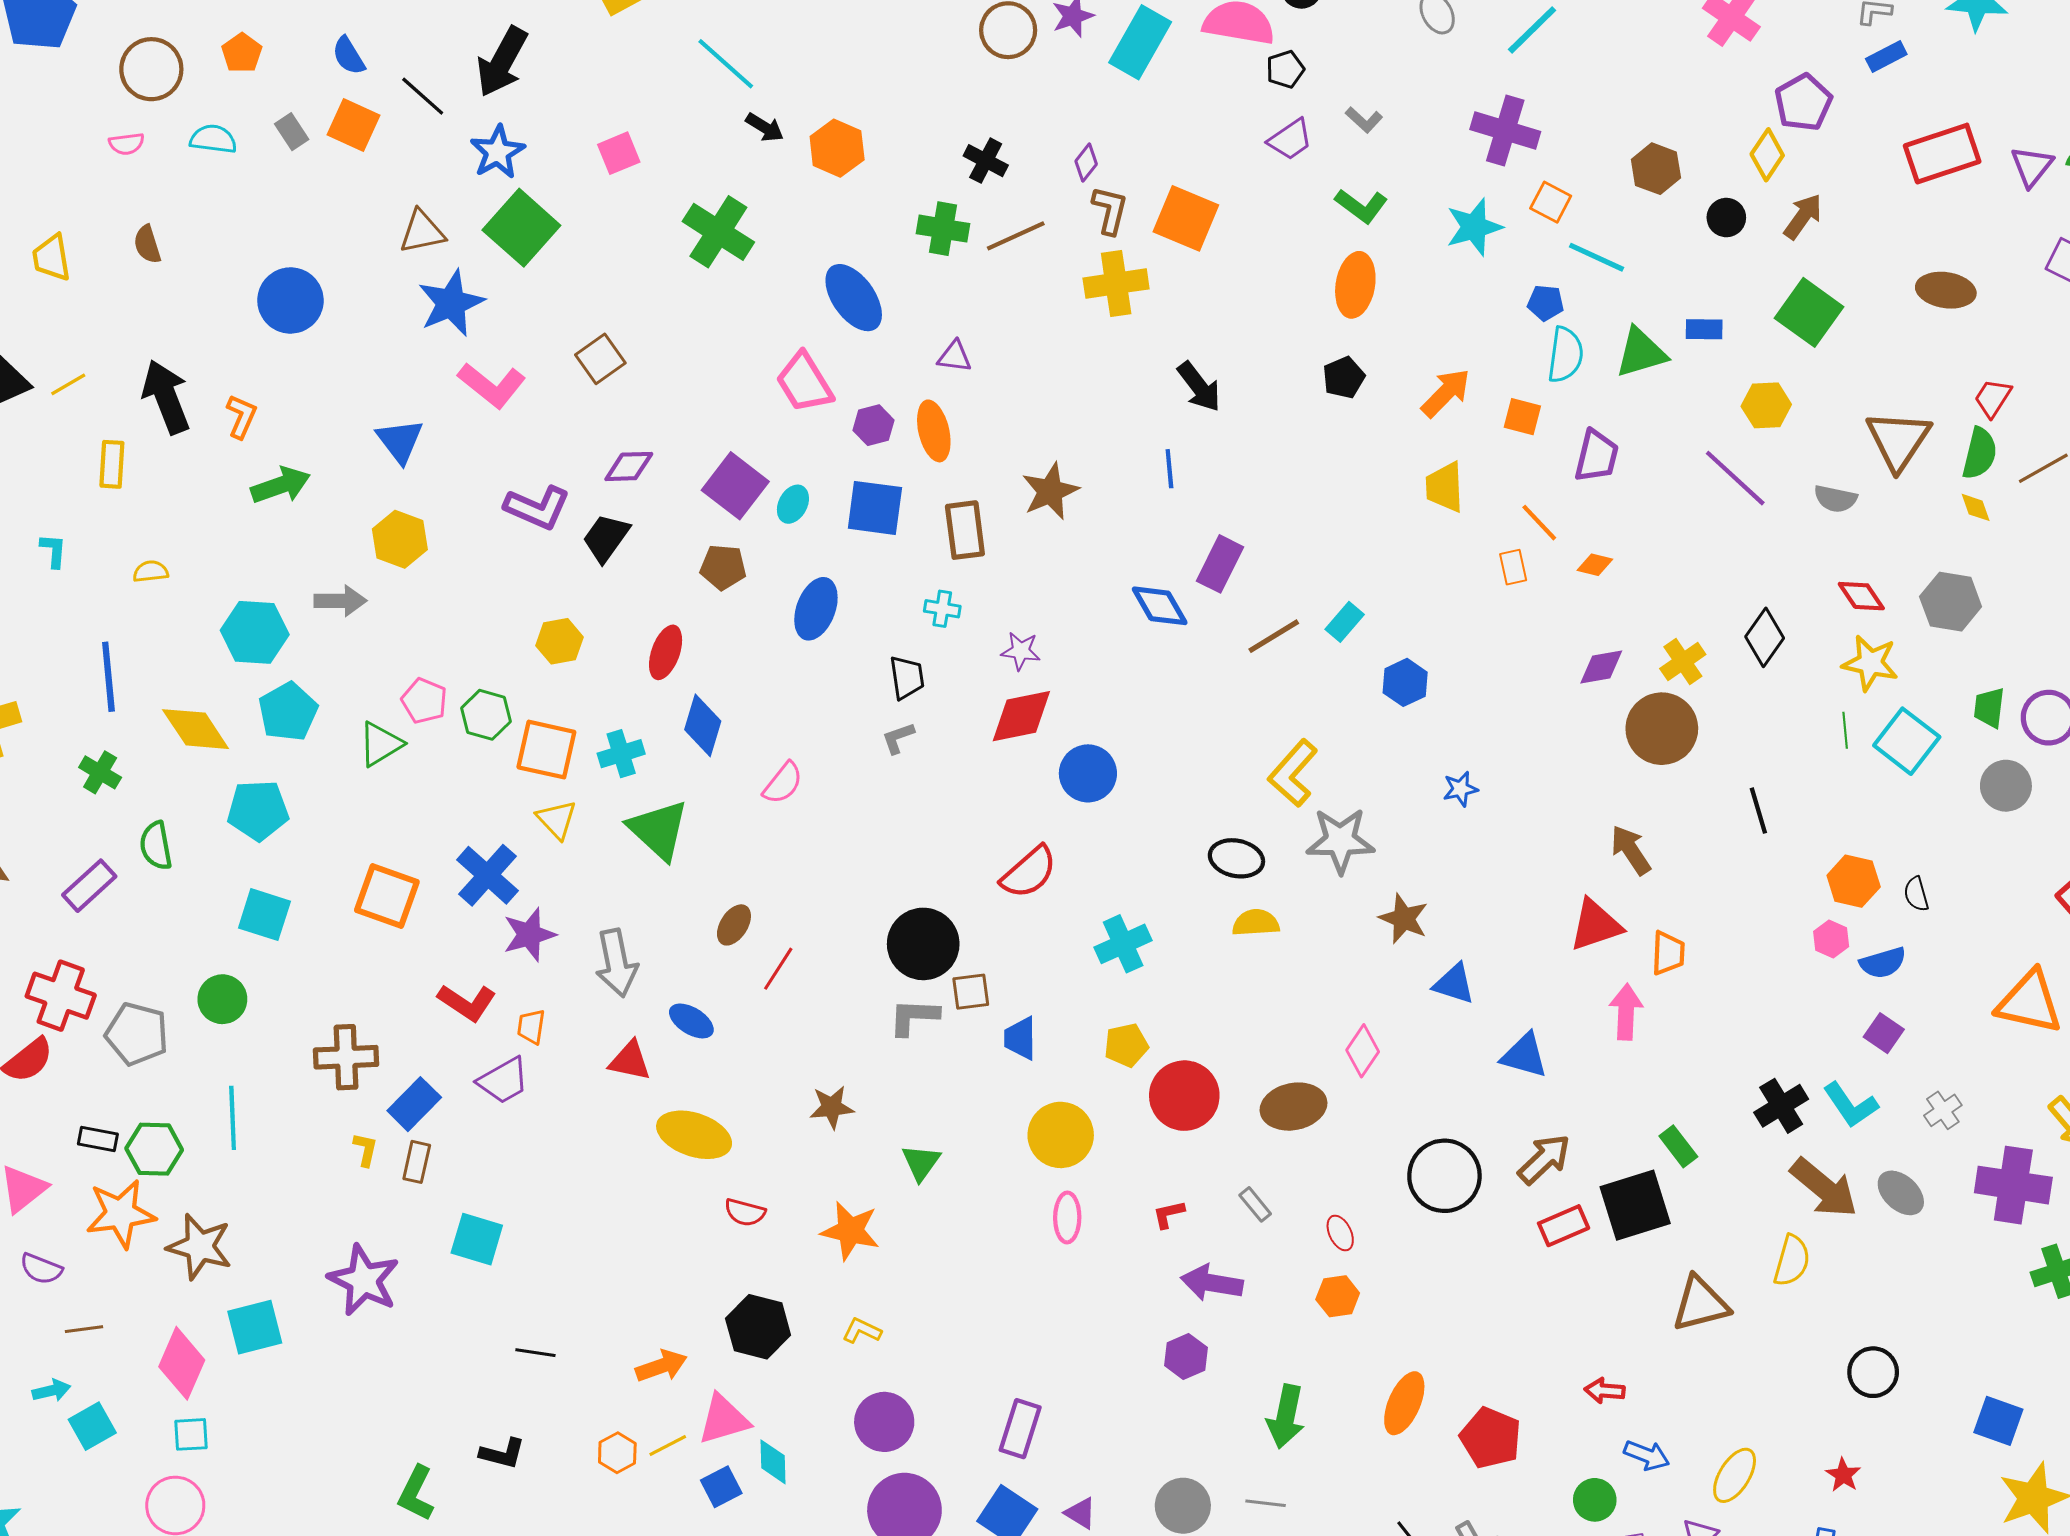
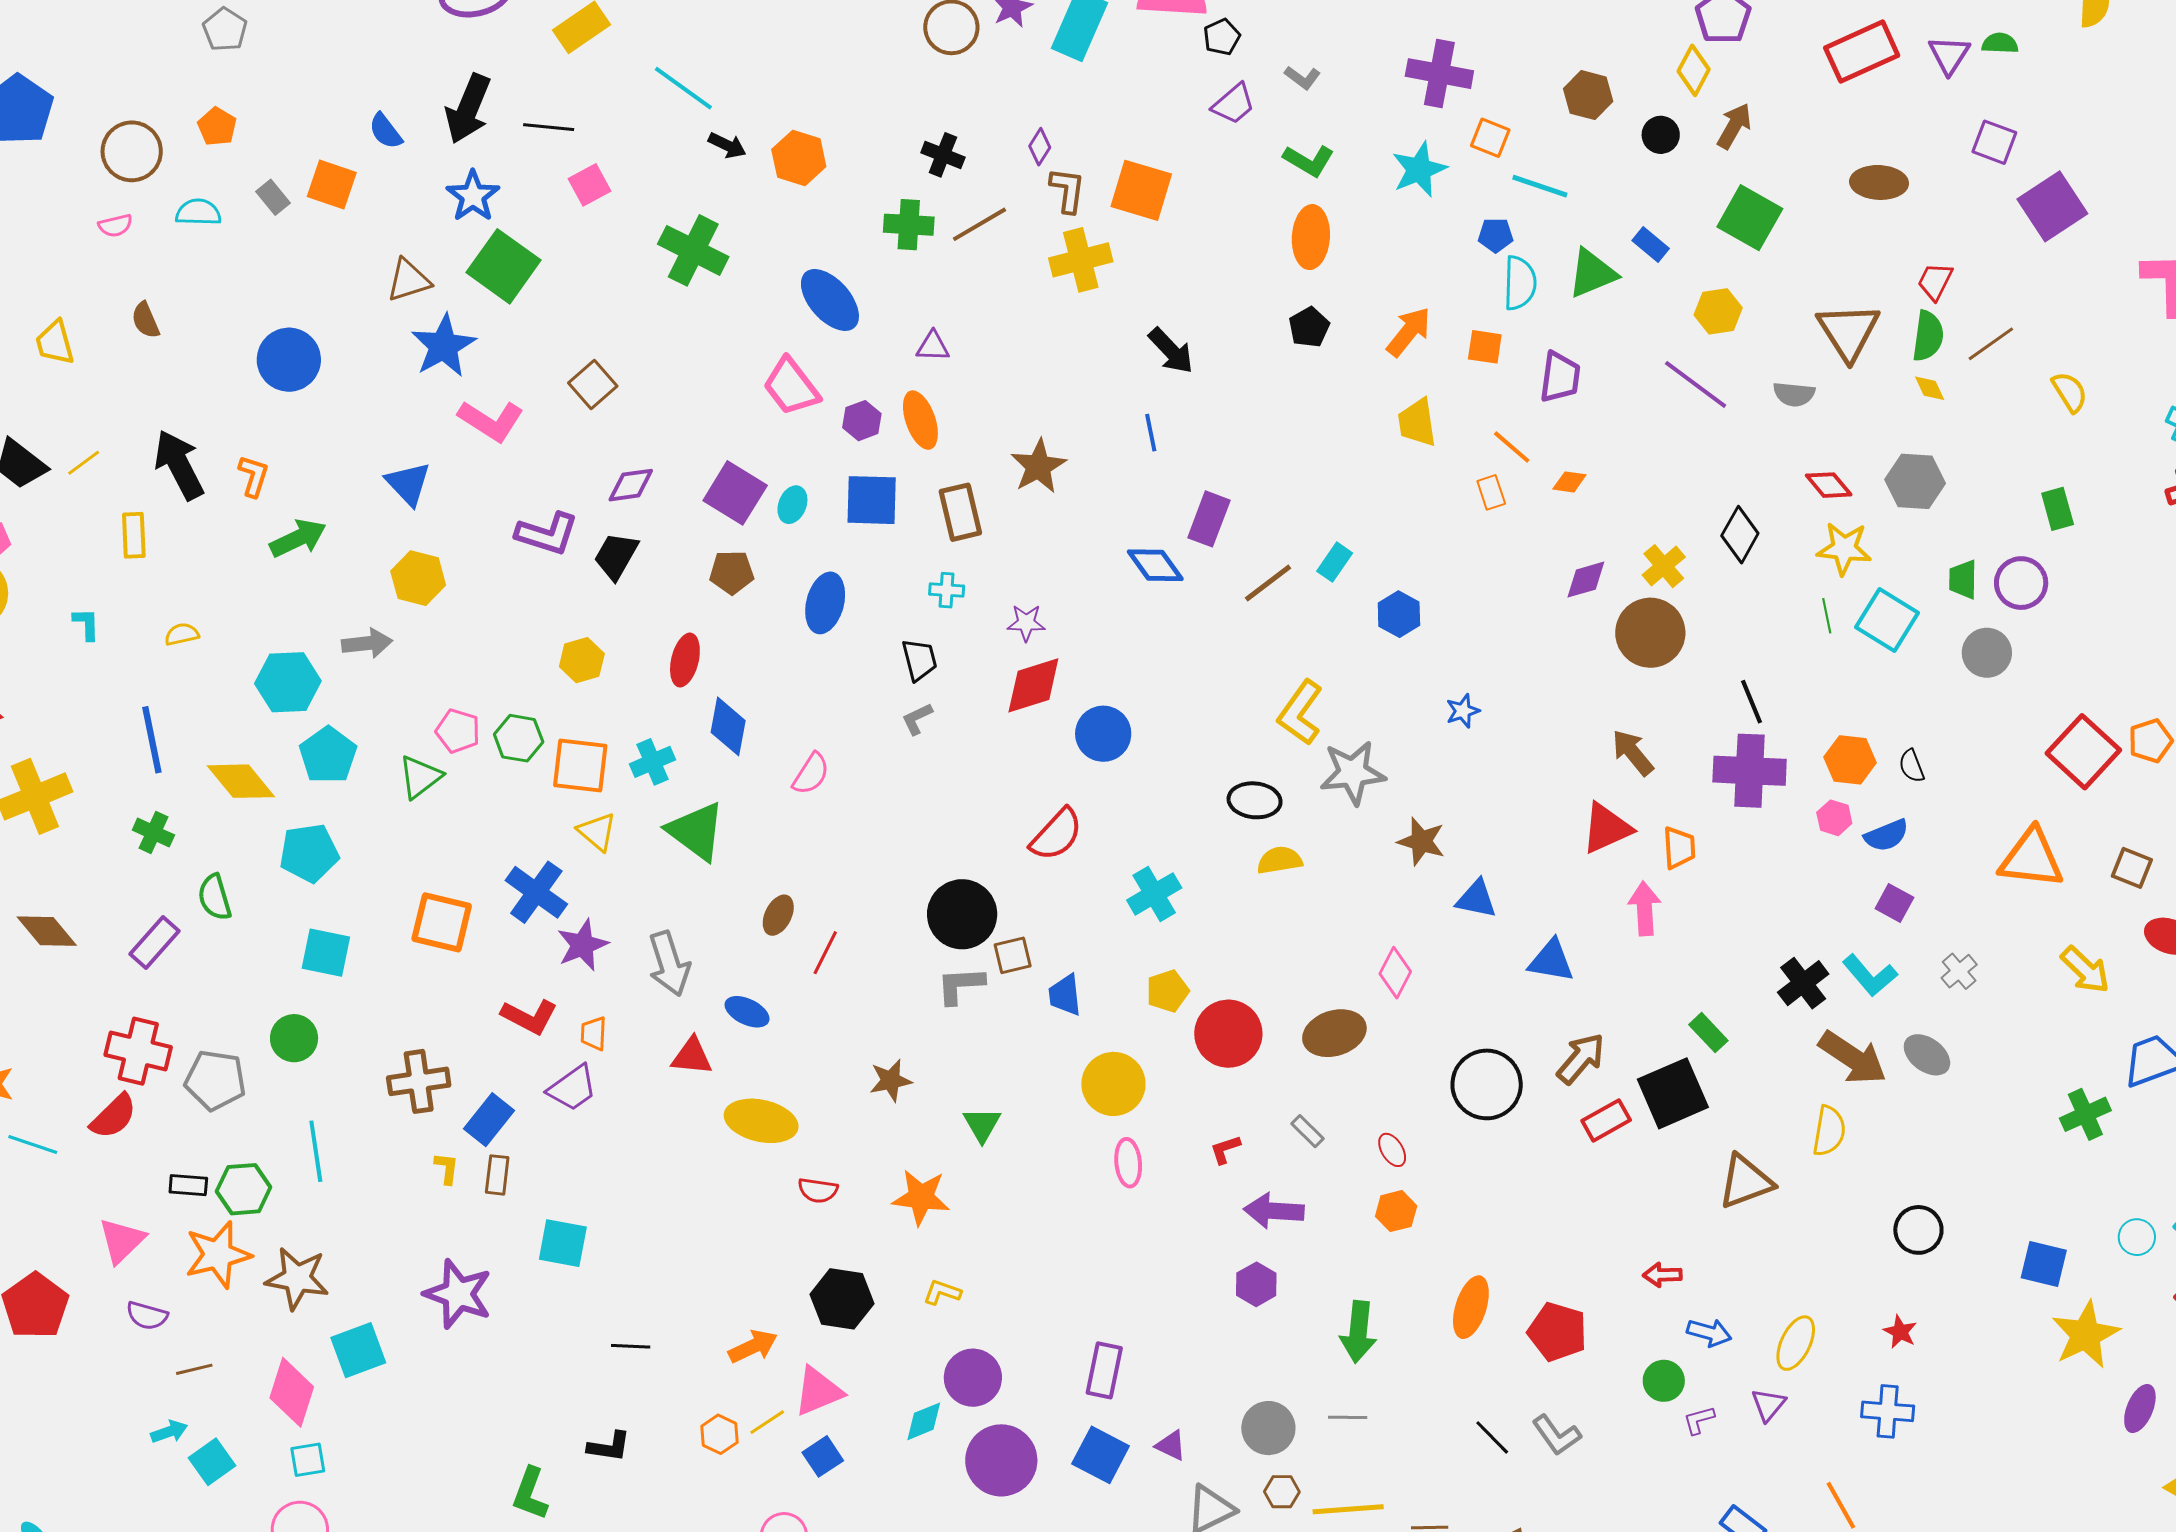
blue semicircle: (349, 56) -> (385, 131), moved
black line: (423, 96) -> (549, 127), moved, turned -30
blue rectangle: (1704, 329) -> (1651, 244), turned 45
purple cross: (2013, 1185) -> (1750, 771), moved
cyan diamond: (773, 1462) -> (924, 1421), moved, turned 75

